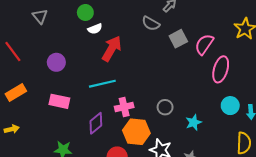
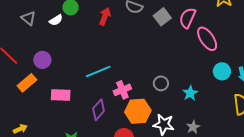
white semicircle: (95, 29) -> (56, 20), moved
red arrow: (112, 49) -> (105, 16), moved, size x0.7
purple circle: (56, 62) -> (42, 60), moved
pink ellipse: (221, 69) -> (207, 39), turned -40
orange rectangle: (16, 93) -> (27, 83), moved

